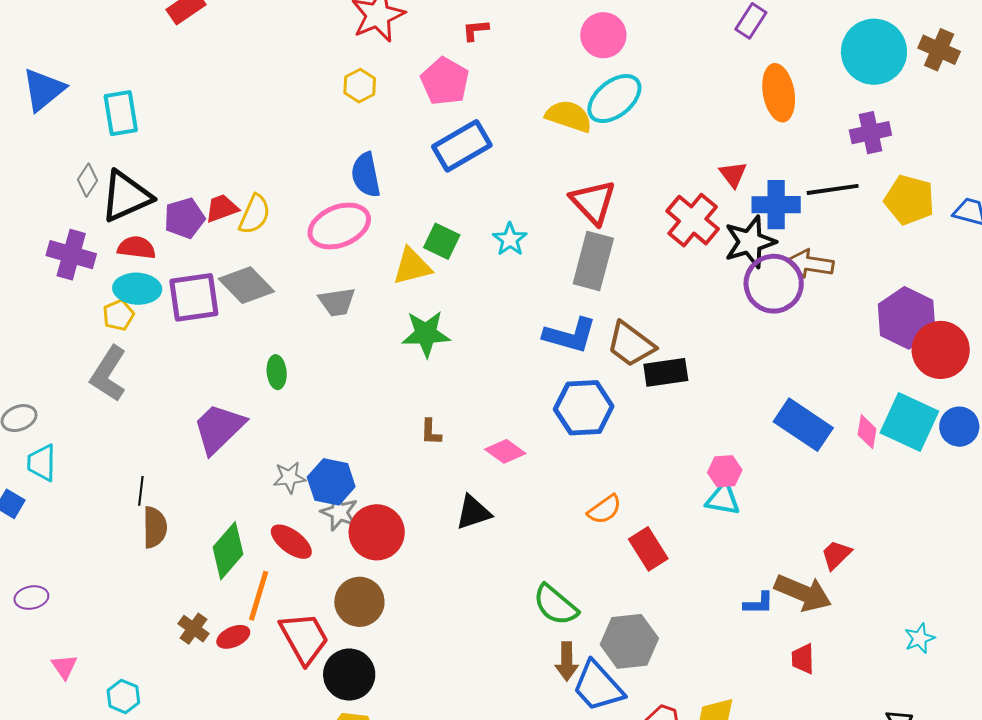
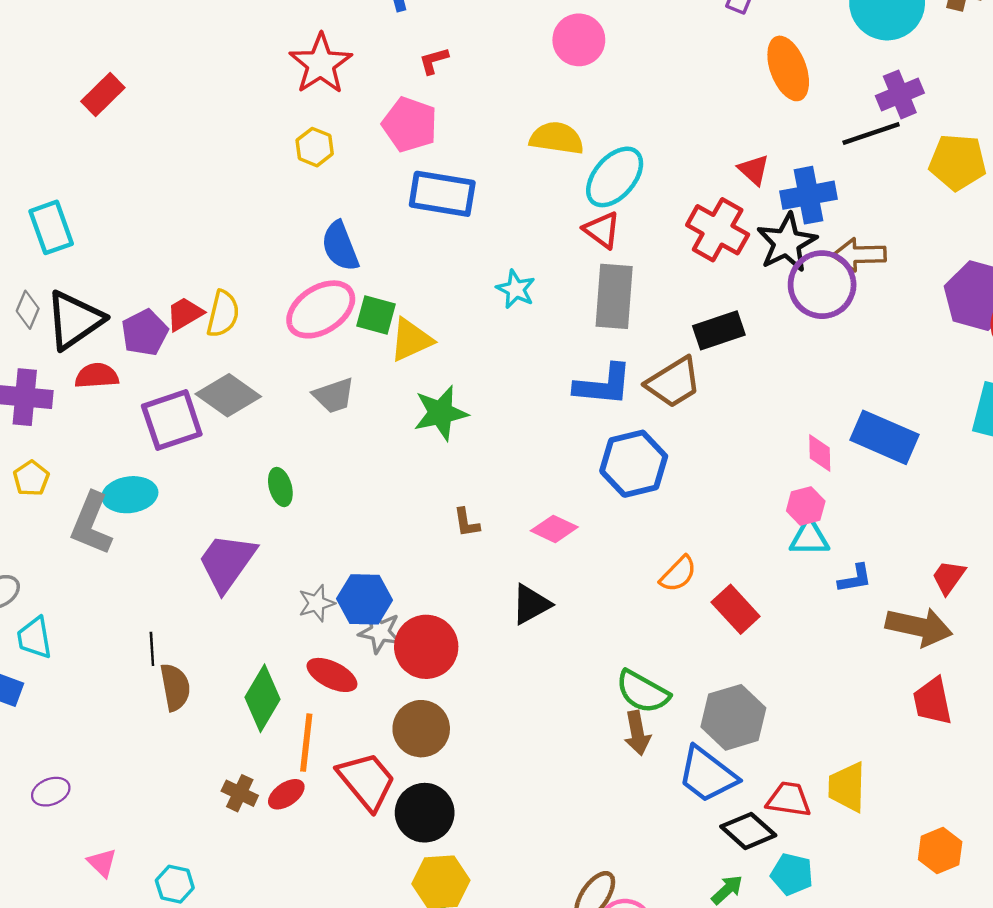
cyan ellipse: (614, 99) -> (615, 177), moved
blue rectangle: (462, 146) -> (442, 194), turned 50
black line: (833, 189) -> (871, 134), moved
red triangle: (593, 202) -> (602, 230), size x0.7
green square: (442, 241) -> (376, 315), moved
cyan ellipse: (137, 289) -> (130, 495), moved
yellow pentagon: (118, 315) -> (31, 478), moved
brown trapezoid: (631, 344) -> (673, 382), turned -58
black rectangle: (666, 372) -> (719, 330), moved
pink diamond: (867, 432) -> (820, 453), moved
blue L-shape: (759, 603) -> (855, 579), moved
red trapezoid: (803, 659) -> (933, 701), size x1.4
brown arrow: (567, 661) -> (637, 733), moved

